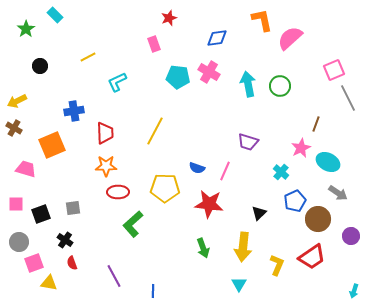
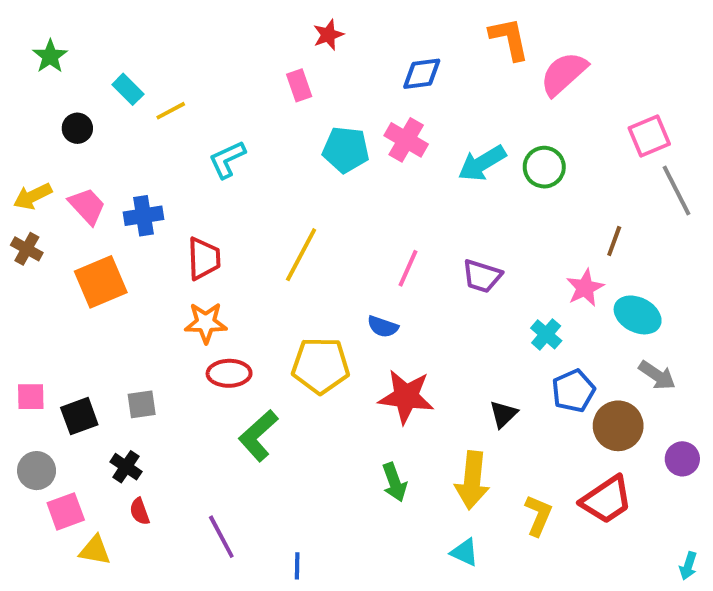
cyan rectangle: (55, 15) -> (128, 89), moved
cyan arrow: (248, 84) -> (482, 163), turned -110
pink trapezoid: (26, 169) -> (87, 206), moved, turned 30
pink line: (225, 171) -> (408, 268), moved
cyan triangle: (239, 284) -> (464, 552), turned -35

